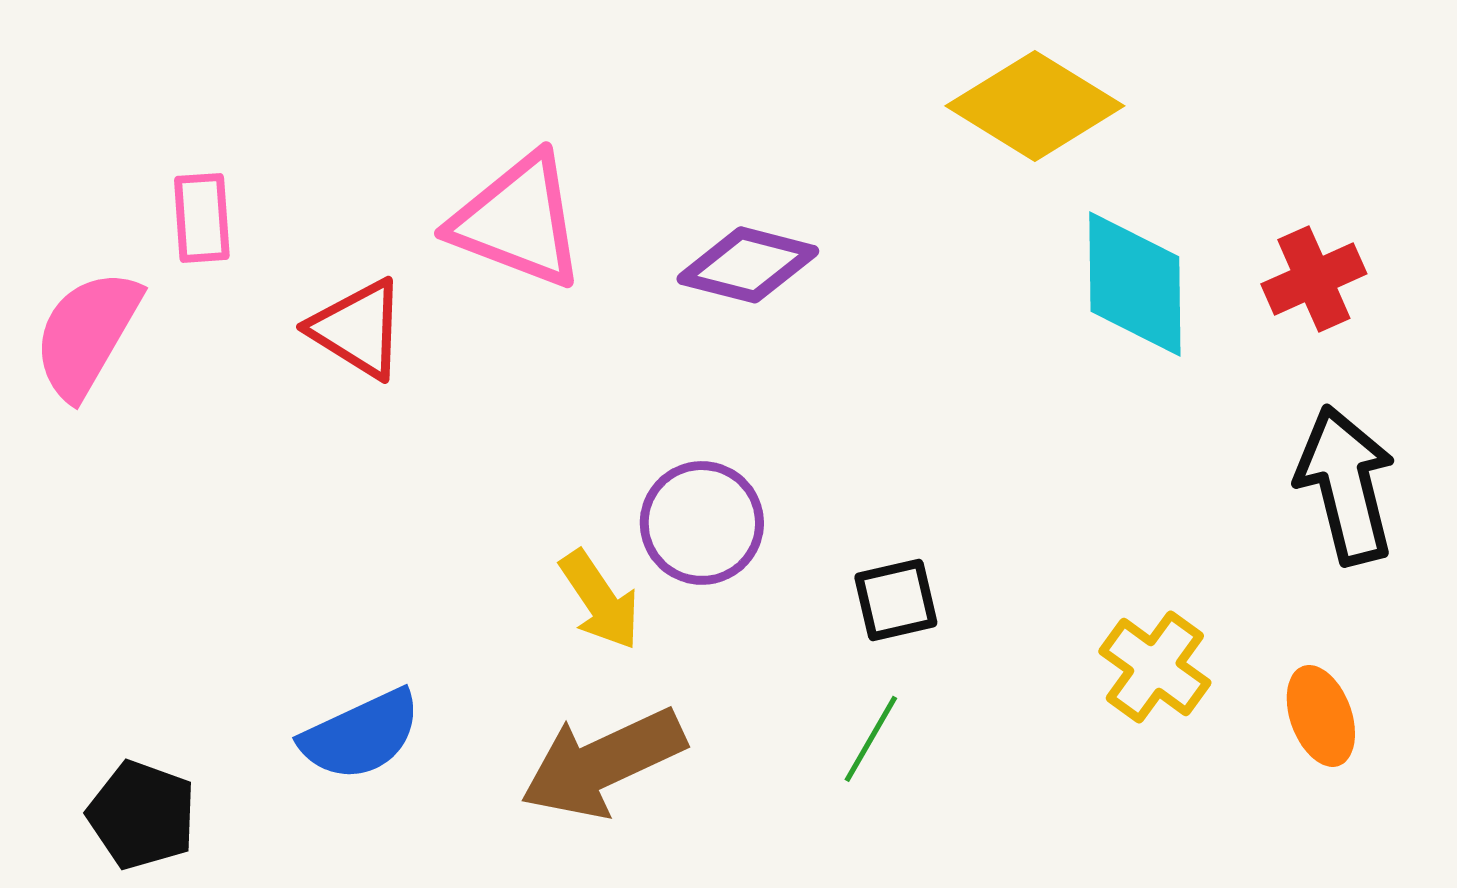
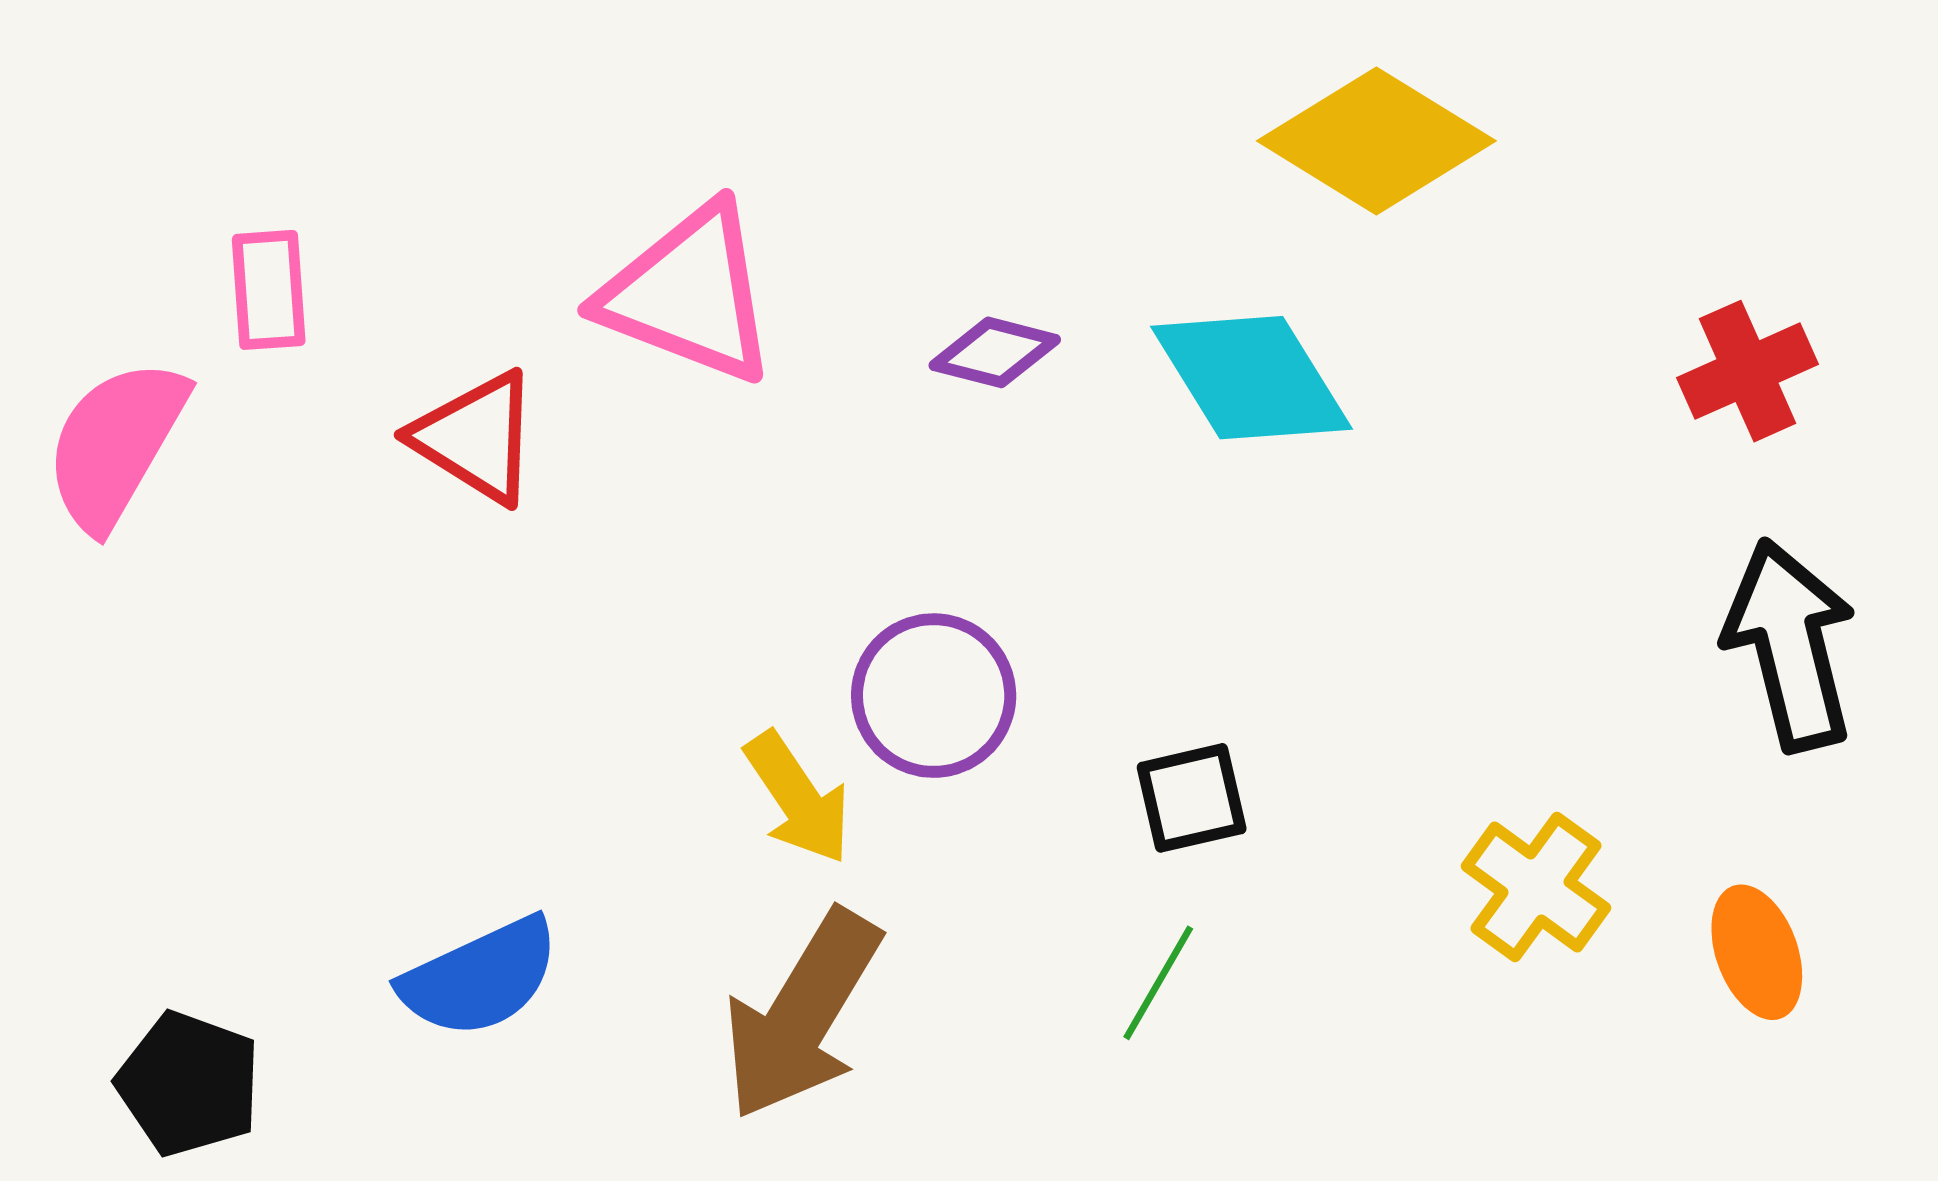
purple diamond: (748, 265) -> (995, 352), size x0.7
cyan diamond: (1135, 284) -> (1251, 378), moved, turned -31
brown arrow: (603, 763) -> (802, 1015), turned -34

